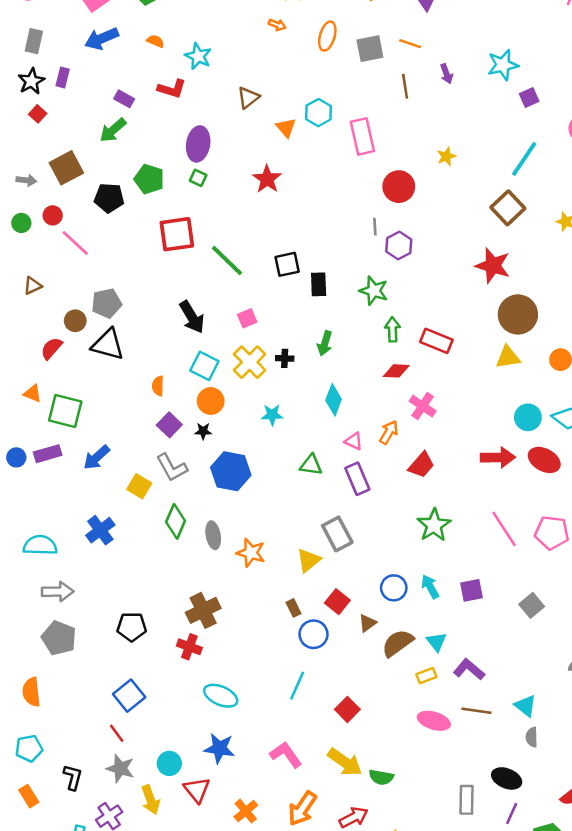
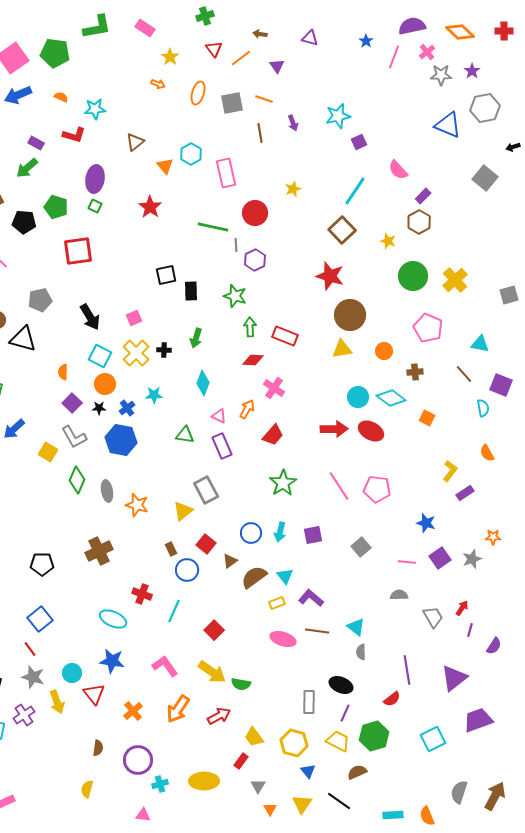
cyan star: (198, 56) -> (95, 109), turned -30
green line: (227, 261) -> (213, 227), moved, turned -32
gray pentagon: (107, 303) -> (40, 300), moved
blue cross: (100, 530) -> (127, 408), moved, size x0.7
cyan arrow: (430, 587) -> (280, 532), turned -138
red cross: (189, 647) -> (142, 594), moved

